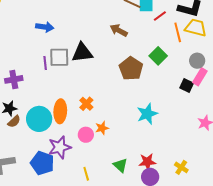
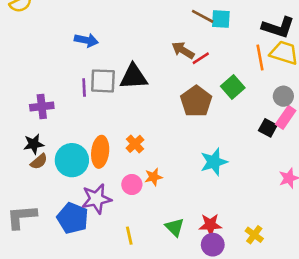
red line: (160, 16) -> (201, 58), moved

